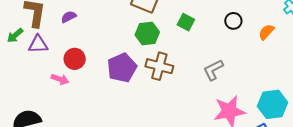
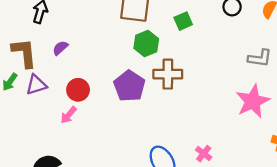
green square: (186, 22) -> (183, 21), turned -36
gray L-shape: (213, 70) -> (260, 58), moved, turned -130
pink arrow: (60, 79) -> (69, 115), turned 126

